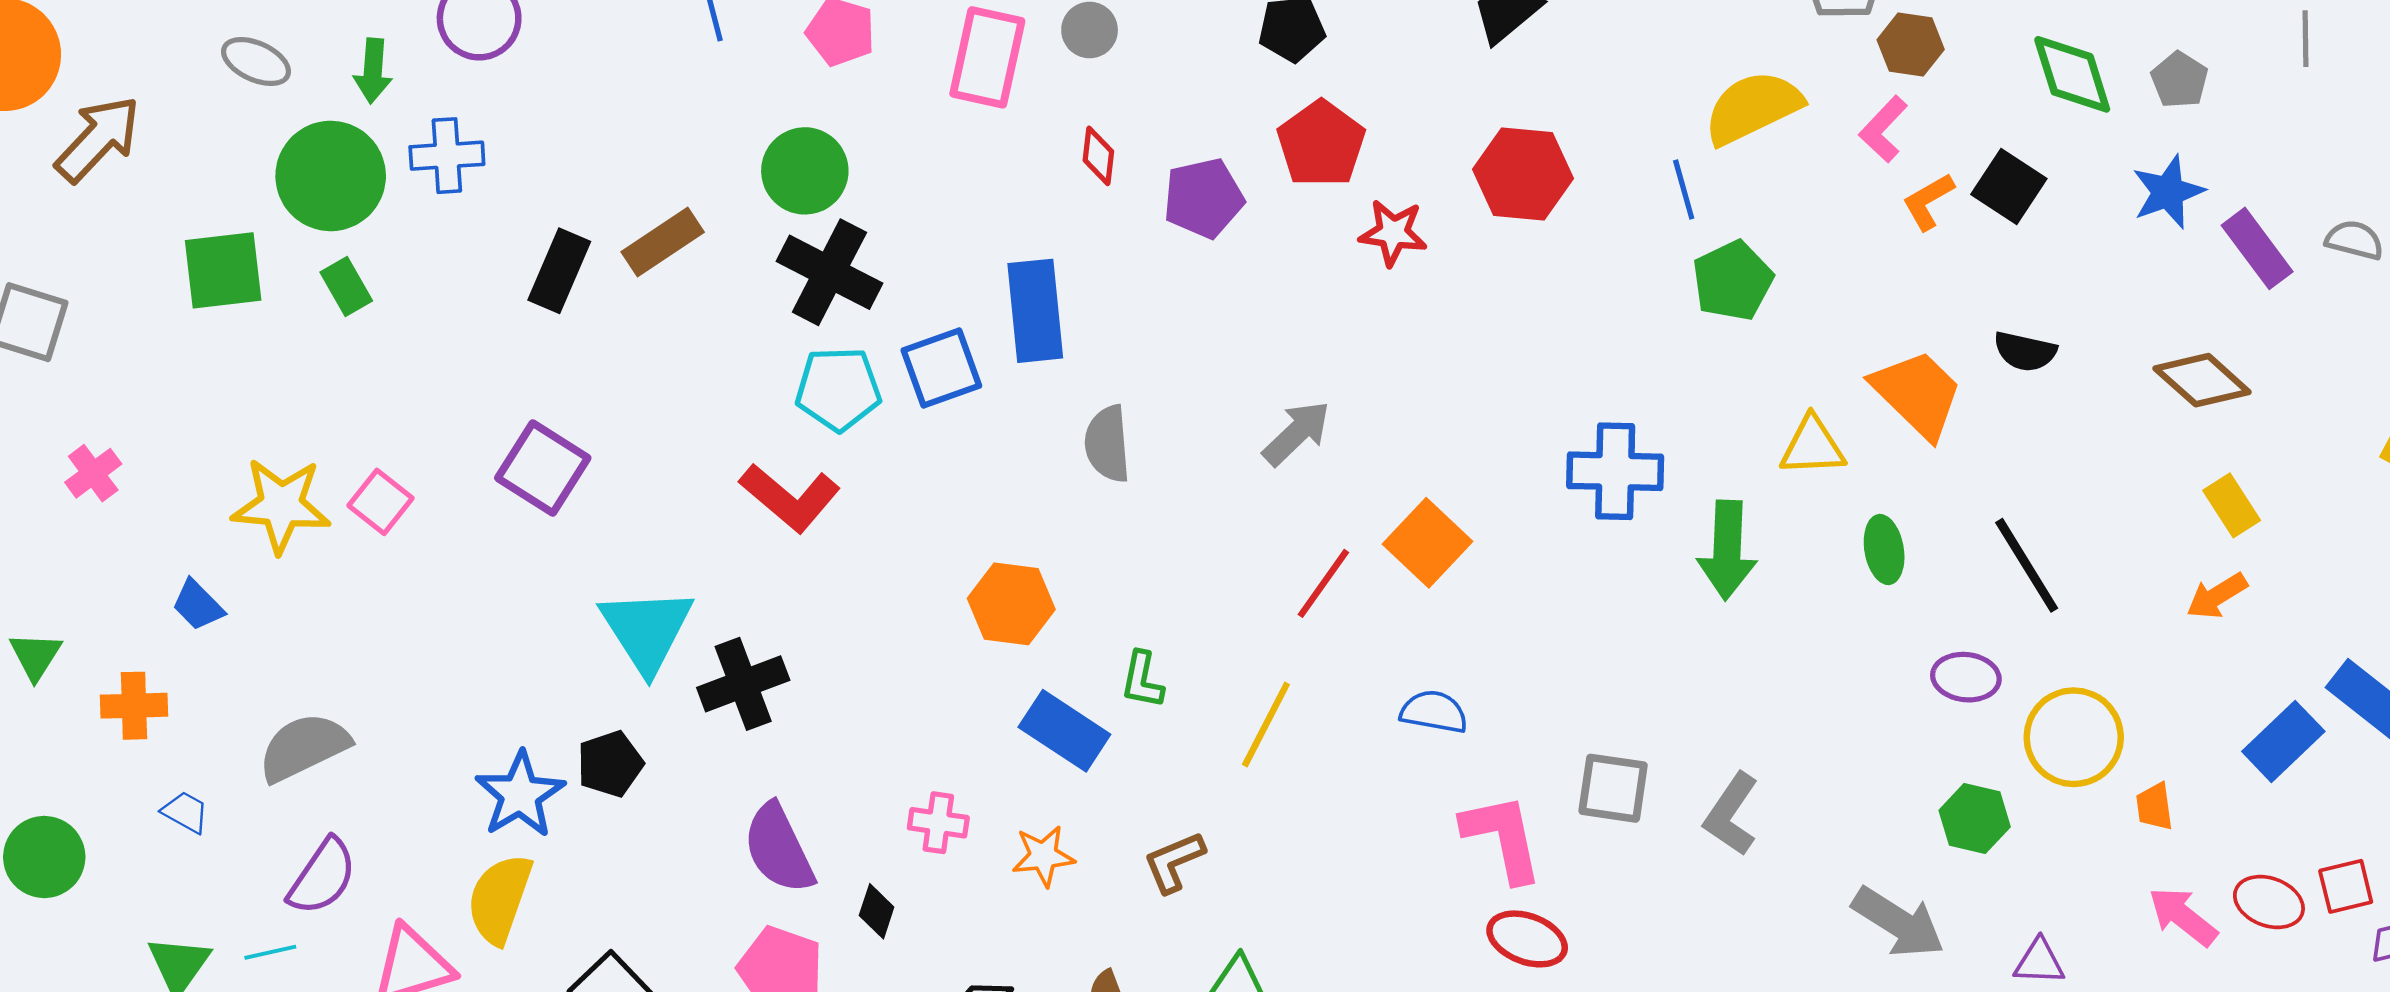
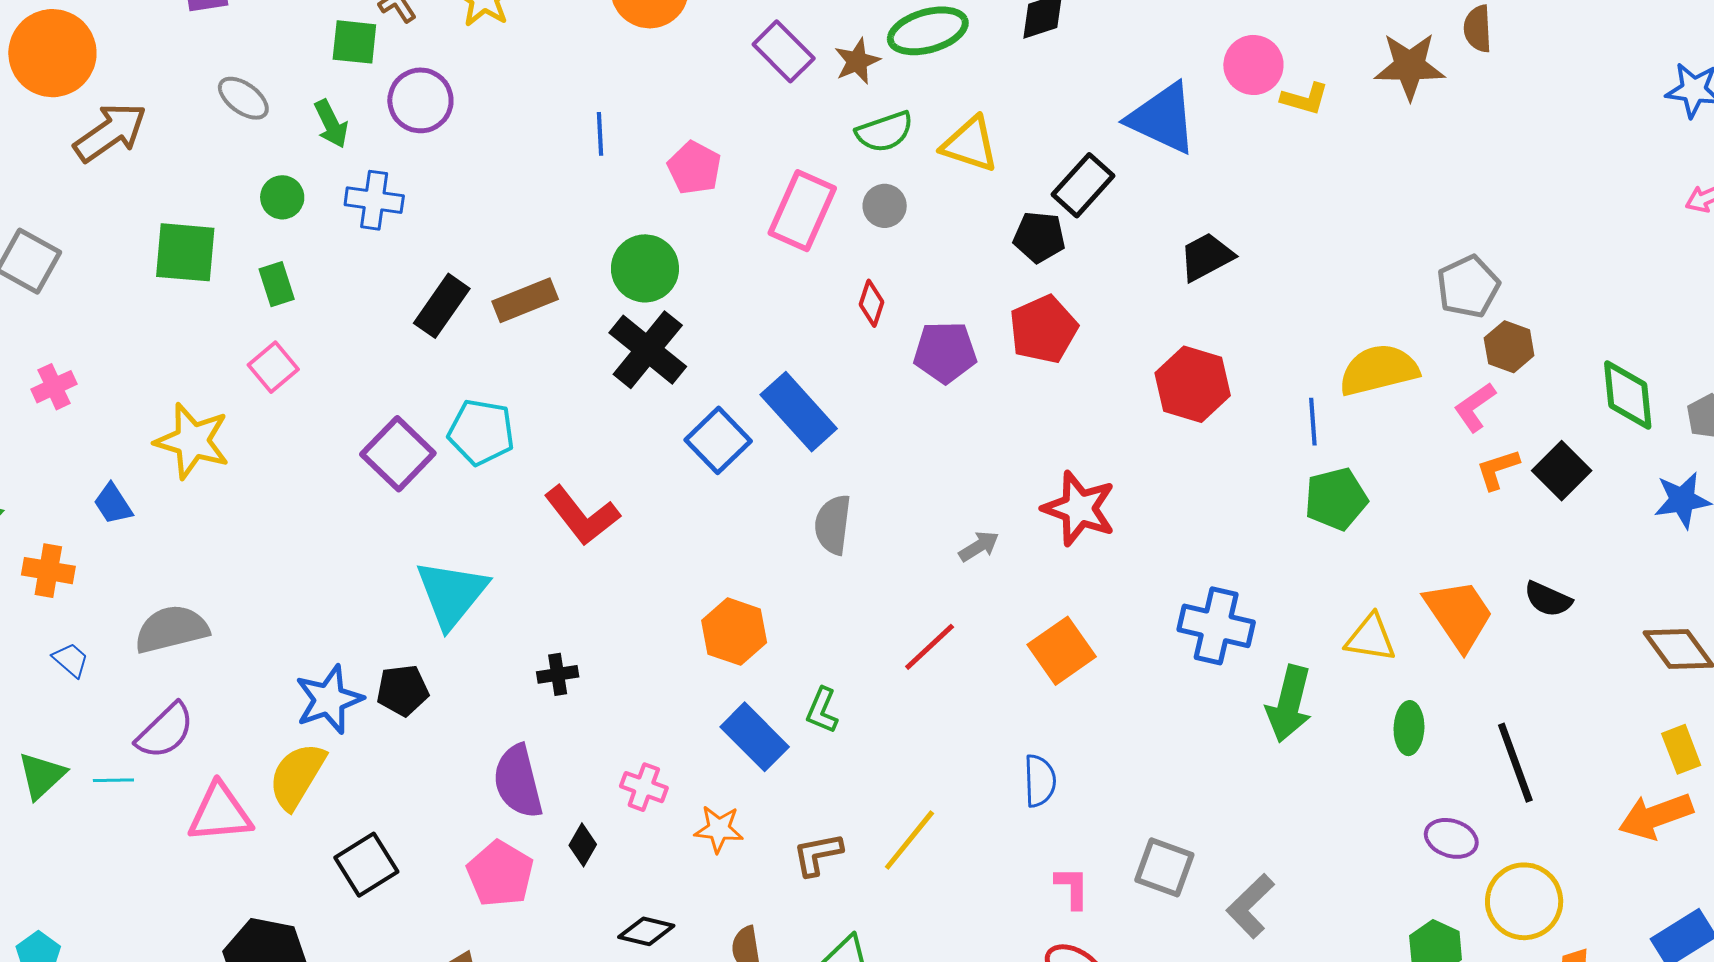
green arrow: (373, 71) -> (331, 124), turned -42
green circle: (331, 176) -> (282, 197), size x0.5
red star: (1393, 233) -> (1079, 508), moved, size x1.4
blue rectangle: (1035, 311) -> (799, 412), turned -48
blue square: (941, 368) -> (718, 440), turned -36
cyan pentagon: (838, 389) -> (481, 432), moved
gray arrow: (1297, 433) -> (979, 546), size x0.7
pink square: (381, 502) -> (273, 367), moved
red line: (1323, 583) -> (930, 647), moved
orange arrow: (2217, 596) -> (1656, 816), size x1.5
black cross: (743, 684) -> (558, 674), moved, size x0.6
blue semicircle: (1434, 712) -> (1040, 781), turned 66
yellow line: (1266, 725) -> (909, 840), moved
pink L-shape: (1503, 838) -> (1072, 888), size x0.6

